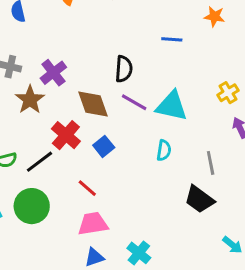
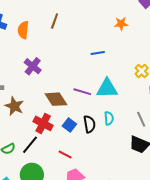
blue line: (172, 39) -> (98, 53), moved
black semicircle: (124, 69) -> (89, 124), moved
purple cross: (53, 73) -> (33, 66), moved

